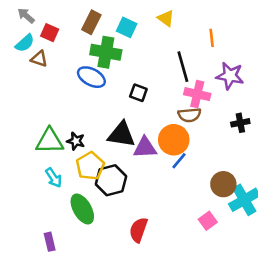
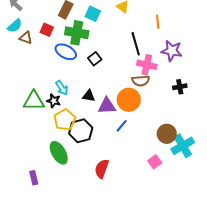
red square: (50, 33) -> (47, 30), moved
black square: (138, 93) -> (95, 59), moved, turned 32
black triangle: (121, 135) -> (89, 96), size x0.6
blue line: (179, 161) -> (122, 126), moved
cyan arrow: (54, 178) -> (62, 88), moved

